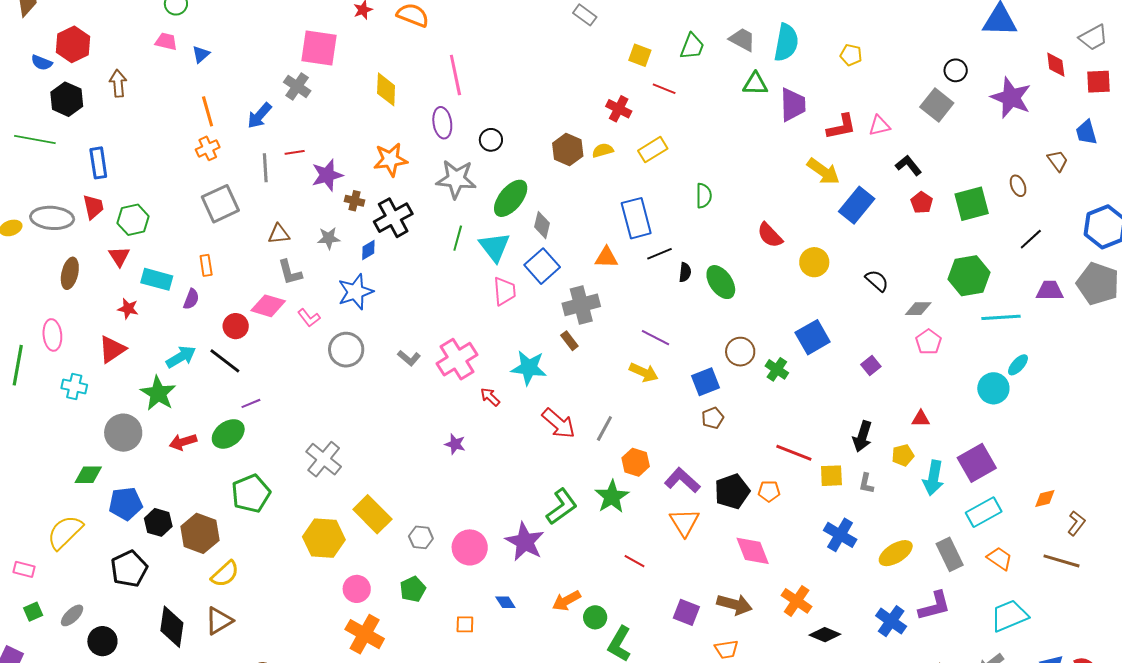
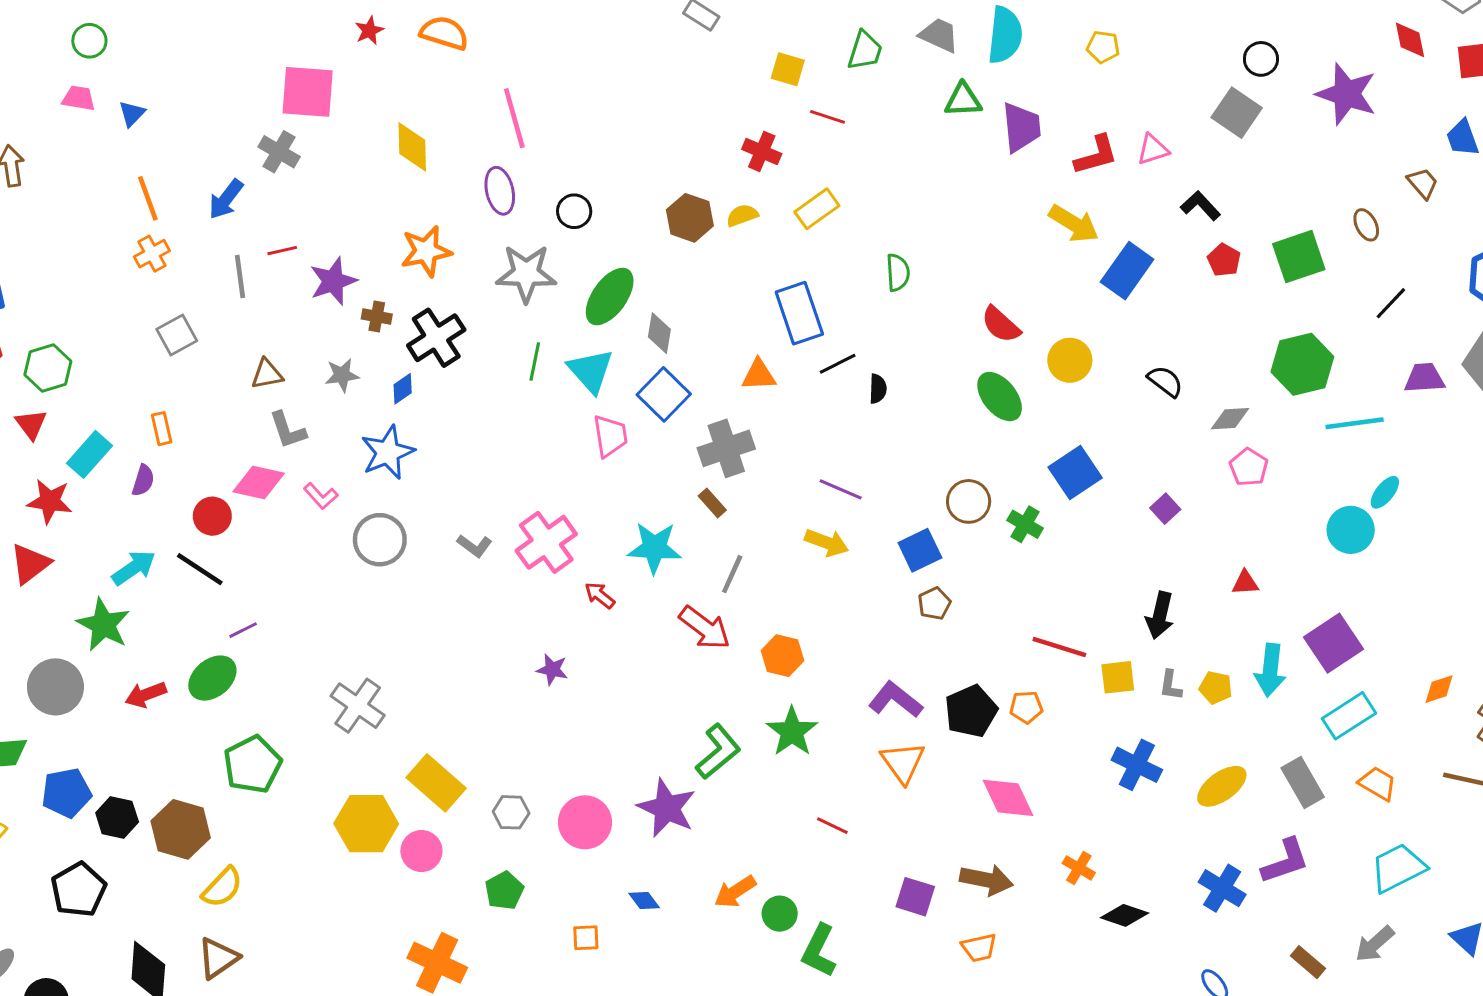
gray square: (220, 204) -> (177, 335), size x0.7
cyan rectangle: (157, 279) -> (89, 454), turned -60
green ellipse: (721, 282) -> (1000, 397), moved
red star: (128, 309) -> (50, 501), size x1.4
gray line: (604, 428) -> (732, 574), moved
yellow pentagon: (903, 455) -> (1216, 688), moved, turned 30
orange hexagon: (636, 462) -> (782, 656), moved
pink circle: (357, 589) -> (421, 851), moved
orange cross: (797, 601) -> (1079, 868), size x0.7

